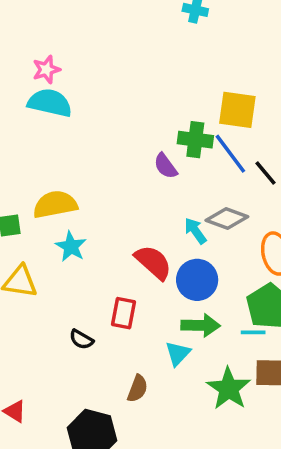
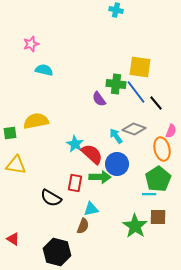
cyan semicircle: (50, 103) -> (44, 70), moved, size x0.7
cyan star: (71, 247) -> (75, 144), moved
green arrow: (201, 325) -> (100, 177), moved
black semicircle: (81, 339) -> (51, 198), size x1.5
cyan triangle: (178, 353) -> (91, 209), moved, turned 35

